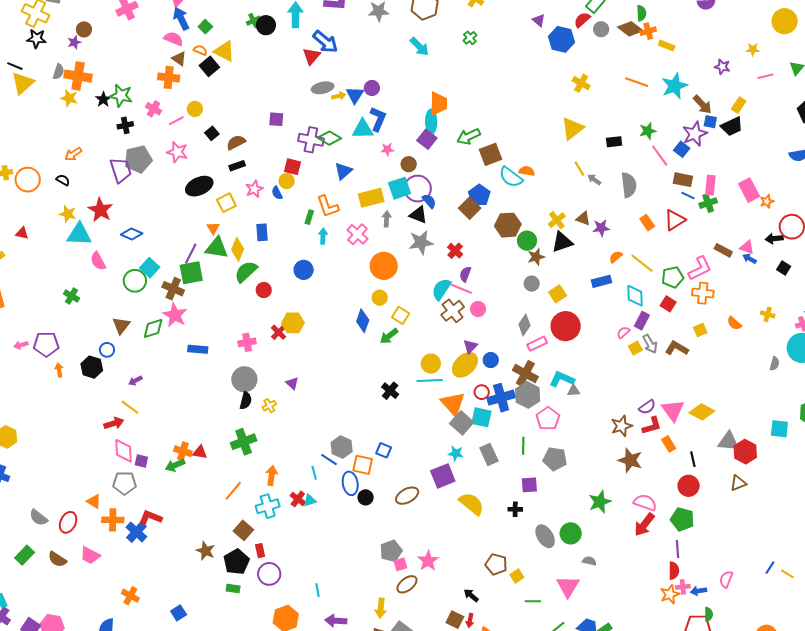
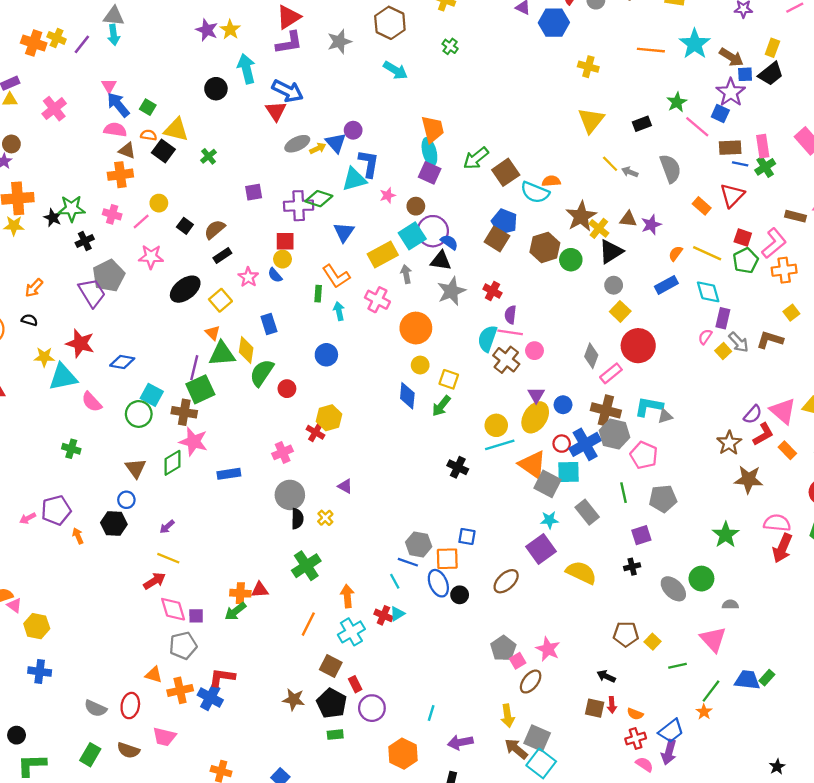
green cross: (253, 21) -> (209, 156), moved
brown star: (536, 257) -> (581, 216), moved, size x1.5
gray circle: (532, 284) -> (614, 285), moved
red square: (668, 304) -> (743, 237), moved
cyan line: (318, 590) -> (431, 713), turned 40

